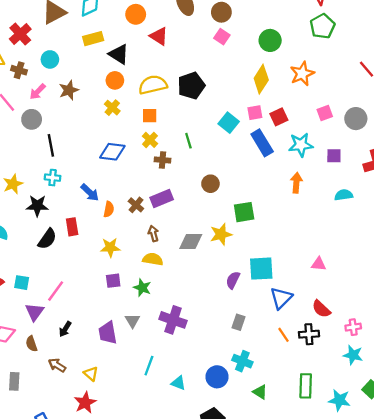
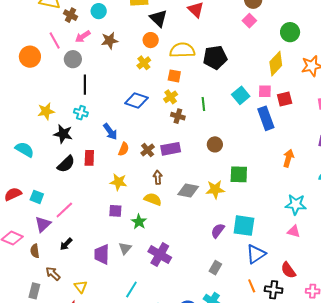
cyan star: (301, 145) -> (296, 204), moved
gray rectangle: (14, 381) -> (34, 291), moved

